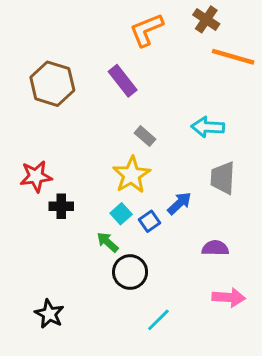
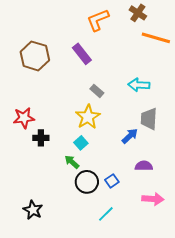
blue arrow: (179, 203) -> (130, 136), moved
blue square: (149, 221) -> (112, 181), moved

